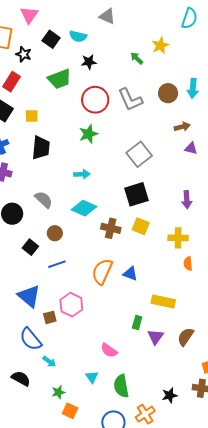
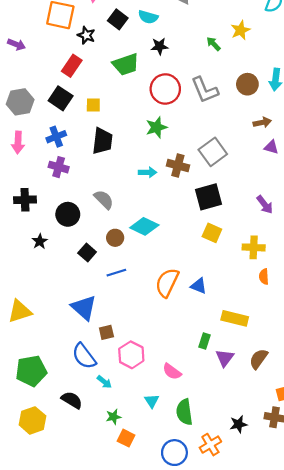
purple arrow: (187, 200) -> (265, 205), turned -36
cyan diamond: (84, 208) -> (144, 226), moved
brown cross: (111, 228) -> (178, 165), moved
pink hexagon: (71, 305) -> (131, 355), moved

